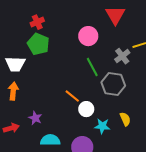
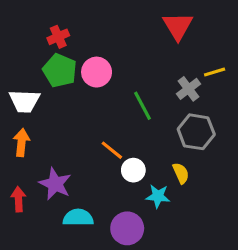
pink circle: (88, 36) -> (97, 72), moved
gray hexagon: (113, 84) -> (196, 132), moved
purple star: (35, 118) -> (55, 184), size x1.5
yellow semicircle: (125, 119) -> (181, 173), moved
red arrow: (11, 128) -> (18, 199), turned -77

